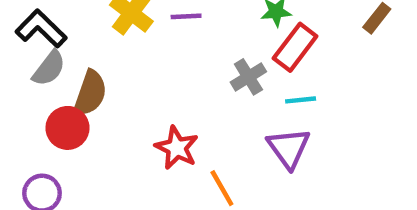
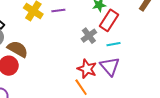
brown semicircle: (90, 93) -> (18, 49), turned -75
red star: (177, 148) -> (87, 69), moved

